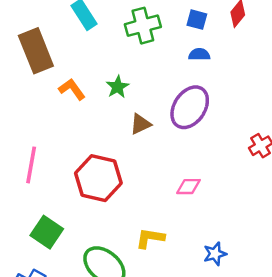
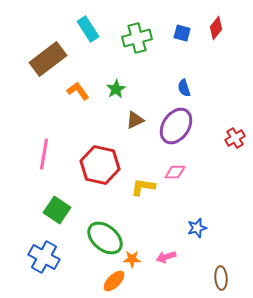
brown rectangle: (36, 51) -> (48, 59), turned 75
blue semicircle: (199, 54) -> (184, 88), moved, turned -108
purple ellipse: (190, 107) -> (176, 126), moved
yellow L-shape: (150, 238) -> (143, 187), moved

